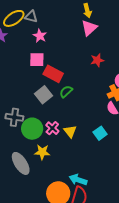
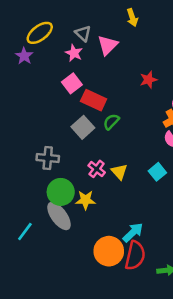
gray triangle: (31, 17) -> (83, 33), moved, turned 32
pink triangle: (89, 28) -> (108, 45), moved
pink square: (37, 60) -> (72, 83), turned -35
green circle: (32, 129) -> (61, 192), moved
cyan arrow: (78, 180) -> (133, 232), turned 120

